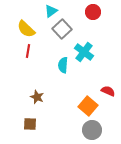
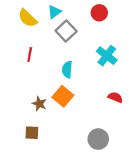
yellow semicircle: (26, 29) -> (28, 18), moved
cyan cross: (84, 52) -> (107, 56), moved
orange square: (88, 106) -> (63, 96), moved

